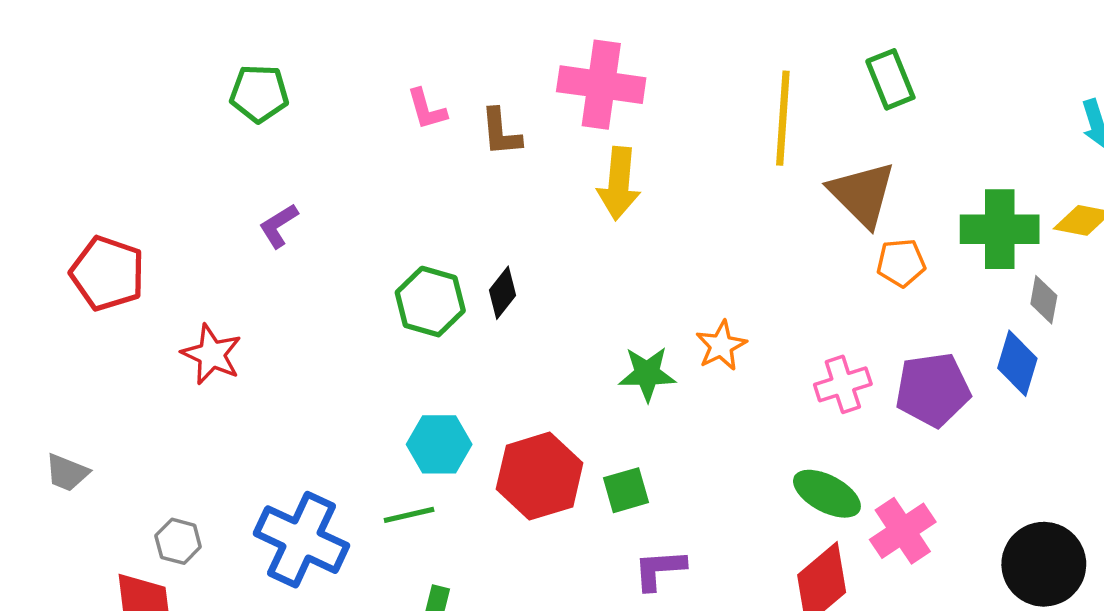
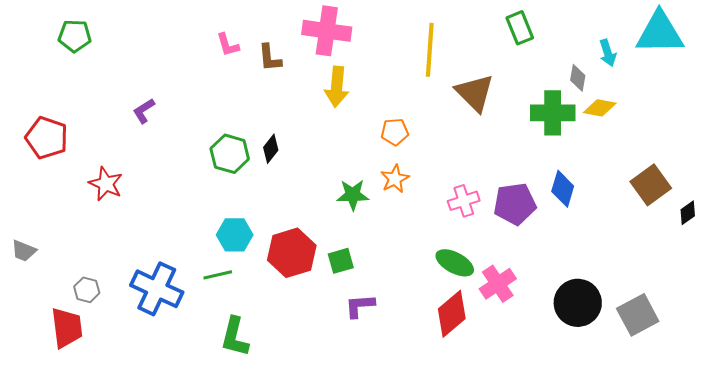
green rectangle: (890, 79) -> (520, 28), moved
green pentagon: (259, 93) -> (75, 36), moved
orange pentagon: (901, 263) -> (395, 132), moved
gray diamond: (1044, 300) -> (578, 78), moved

